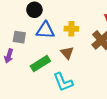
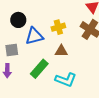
brown triangle: (67, 53) -> (61, 51), turned -32
cyan L-shape: (63, 82) -> (66, 80), turned -30

